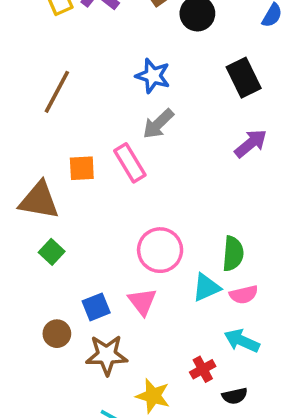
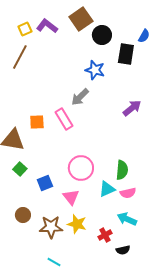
blue star: (153, 76) -> (95, 70), moved
black rectangle: (244, 78) -> (126, 54), moved, turned 35
brown line: (57, 92) -> (20, 57), moved
blue square: (96, 307) -> (45, 183), moved
yellow star: (153, 396) -> (77, 224), moved

